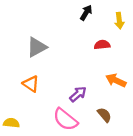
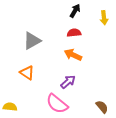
red semicircle: (102, 45) -> (74, 33), moved
orange arrow: (116, 80) -> (73, 55), moved
brown semicircle: (104, 115) -> (102, 107), moved

